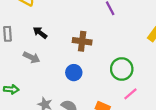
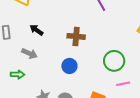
green arrow: (11, 89) -> (18, 74), moved
pink line: (130, 94) -> (123, 84), turned 32

